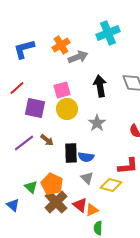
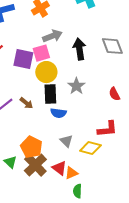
gray arrow: (78, 57) -> (52, 36), moved
purple square: (35, 108) -> (23, 59), moved
black rectangle: (71, 153) -> (50, 94), moved
blue semicircle: (86, 157) -> (58, 113), moved
green triangle: (31, 187) -> (10, 162), moved

